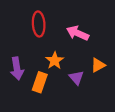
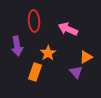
purple arrow: (17, 69) -> (17, 46), moved
purple triangle: (76, 78) -> (76, 72), moved

